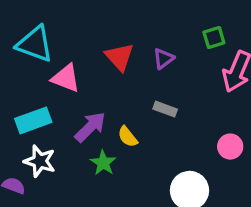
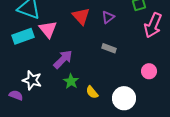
pink triangle: (66, 78) -> (48, 29), turned 30
cyan rectangle: (33, 120) -> (23, 36), moved
yellow semicircle: (128, 137) -> (92, 92), moved

